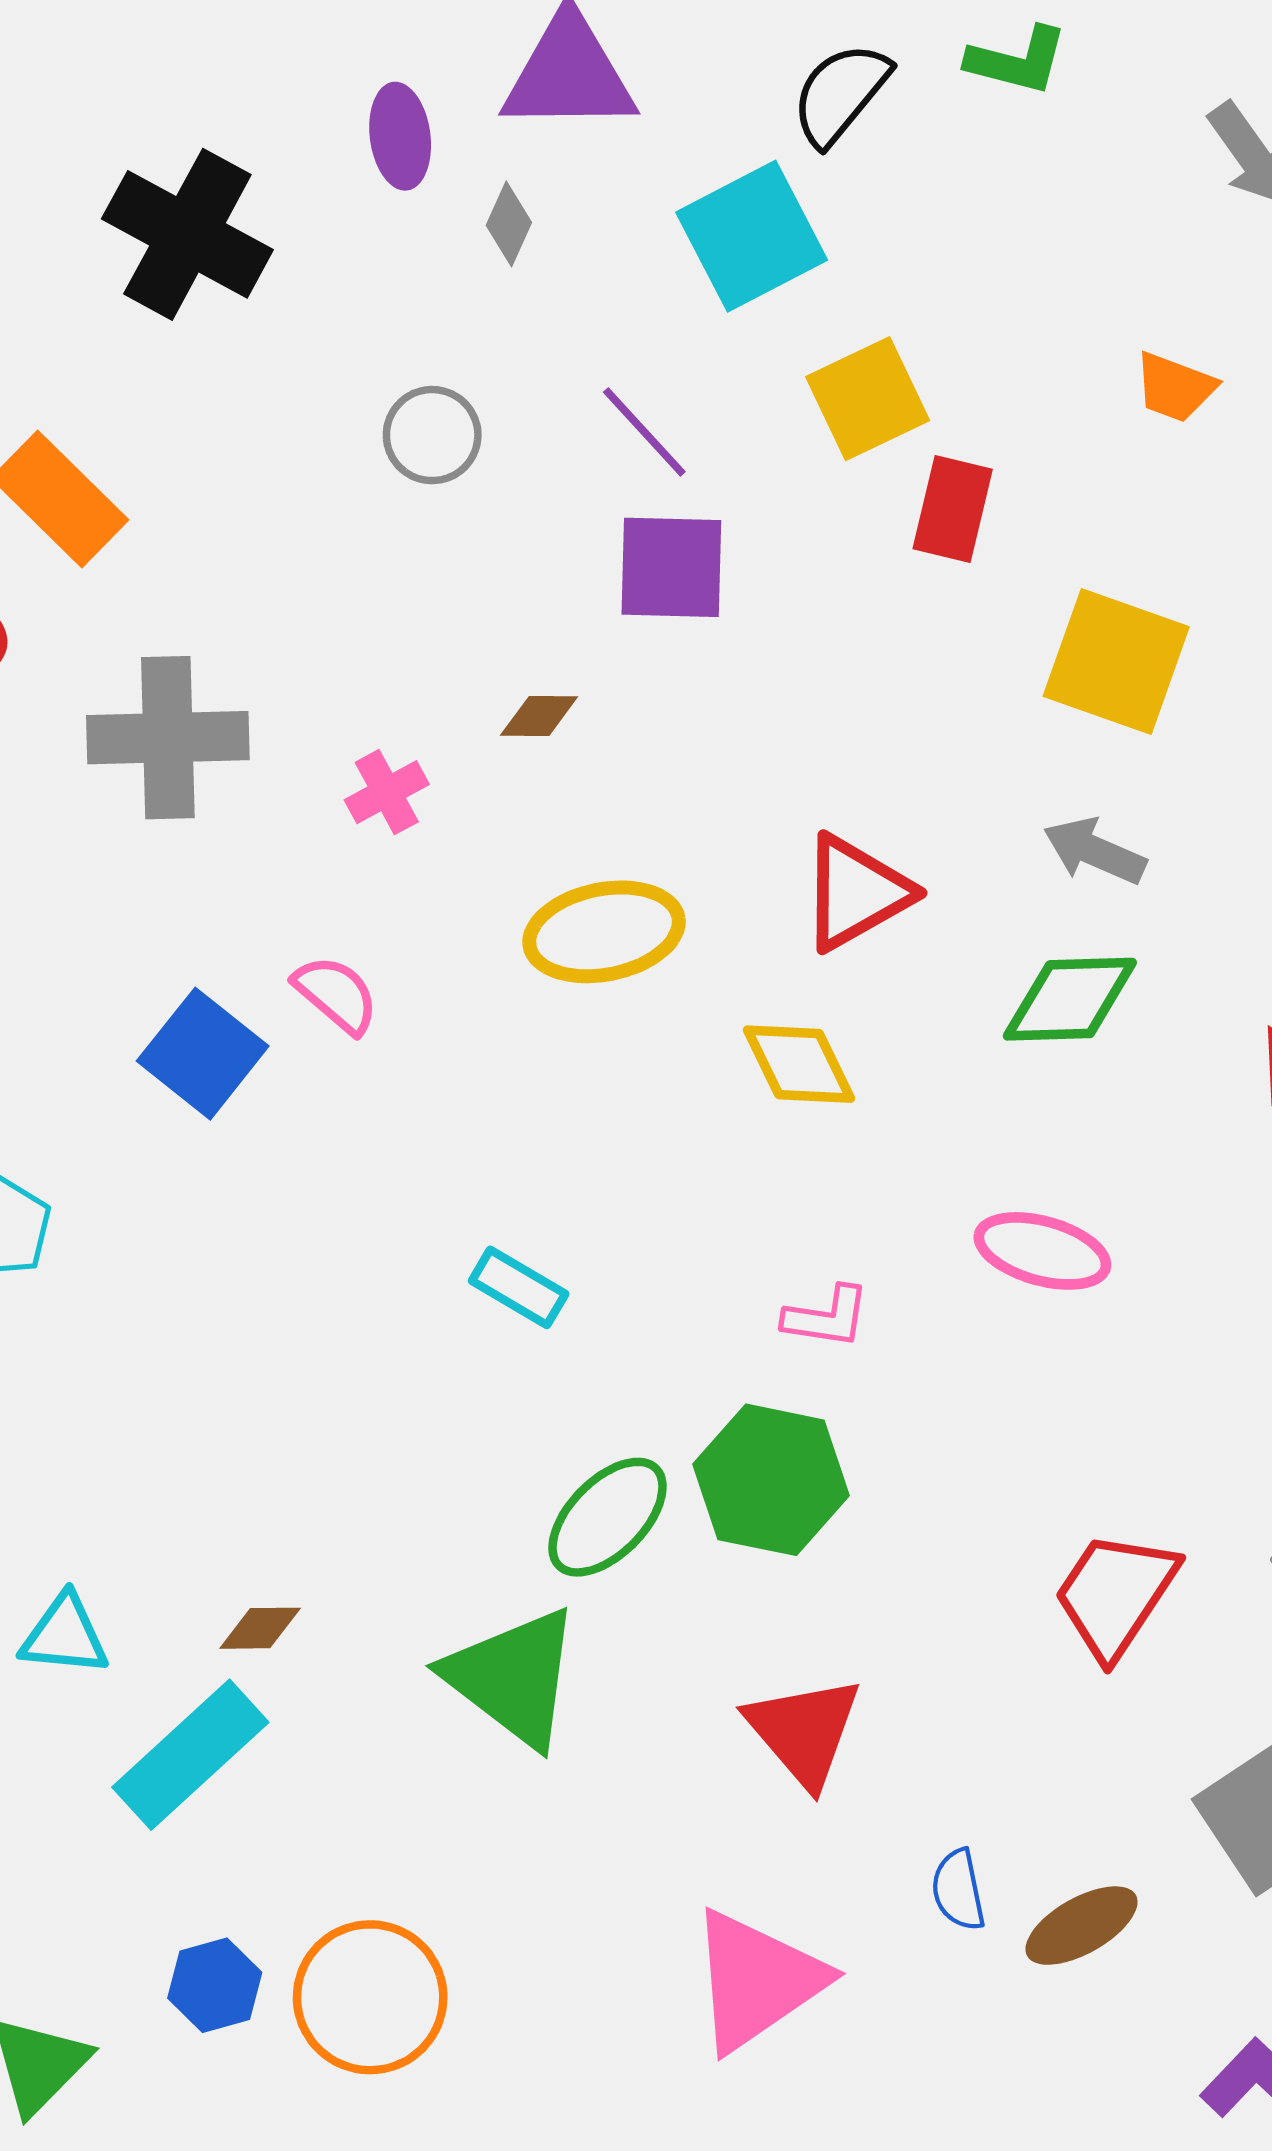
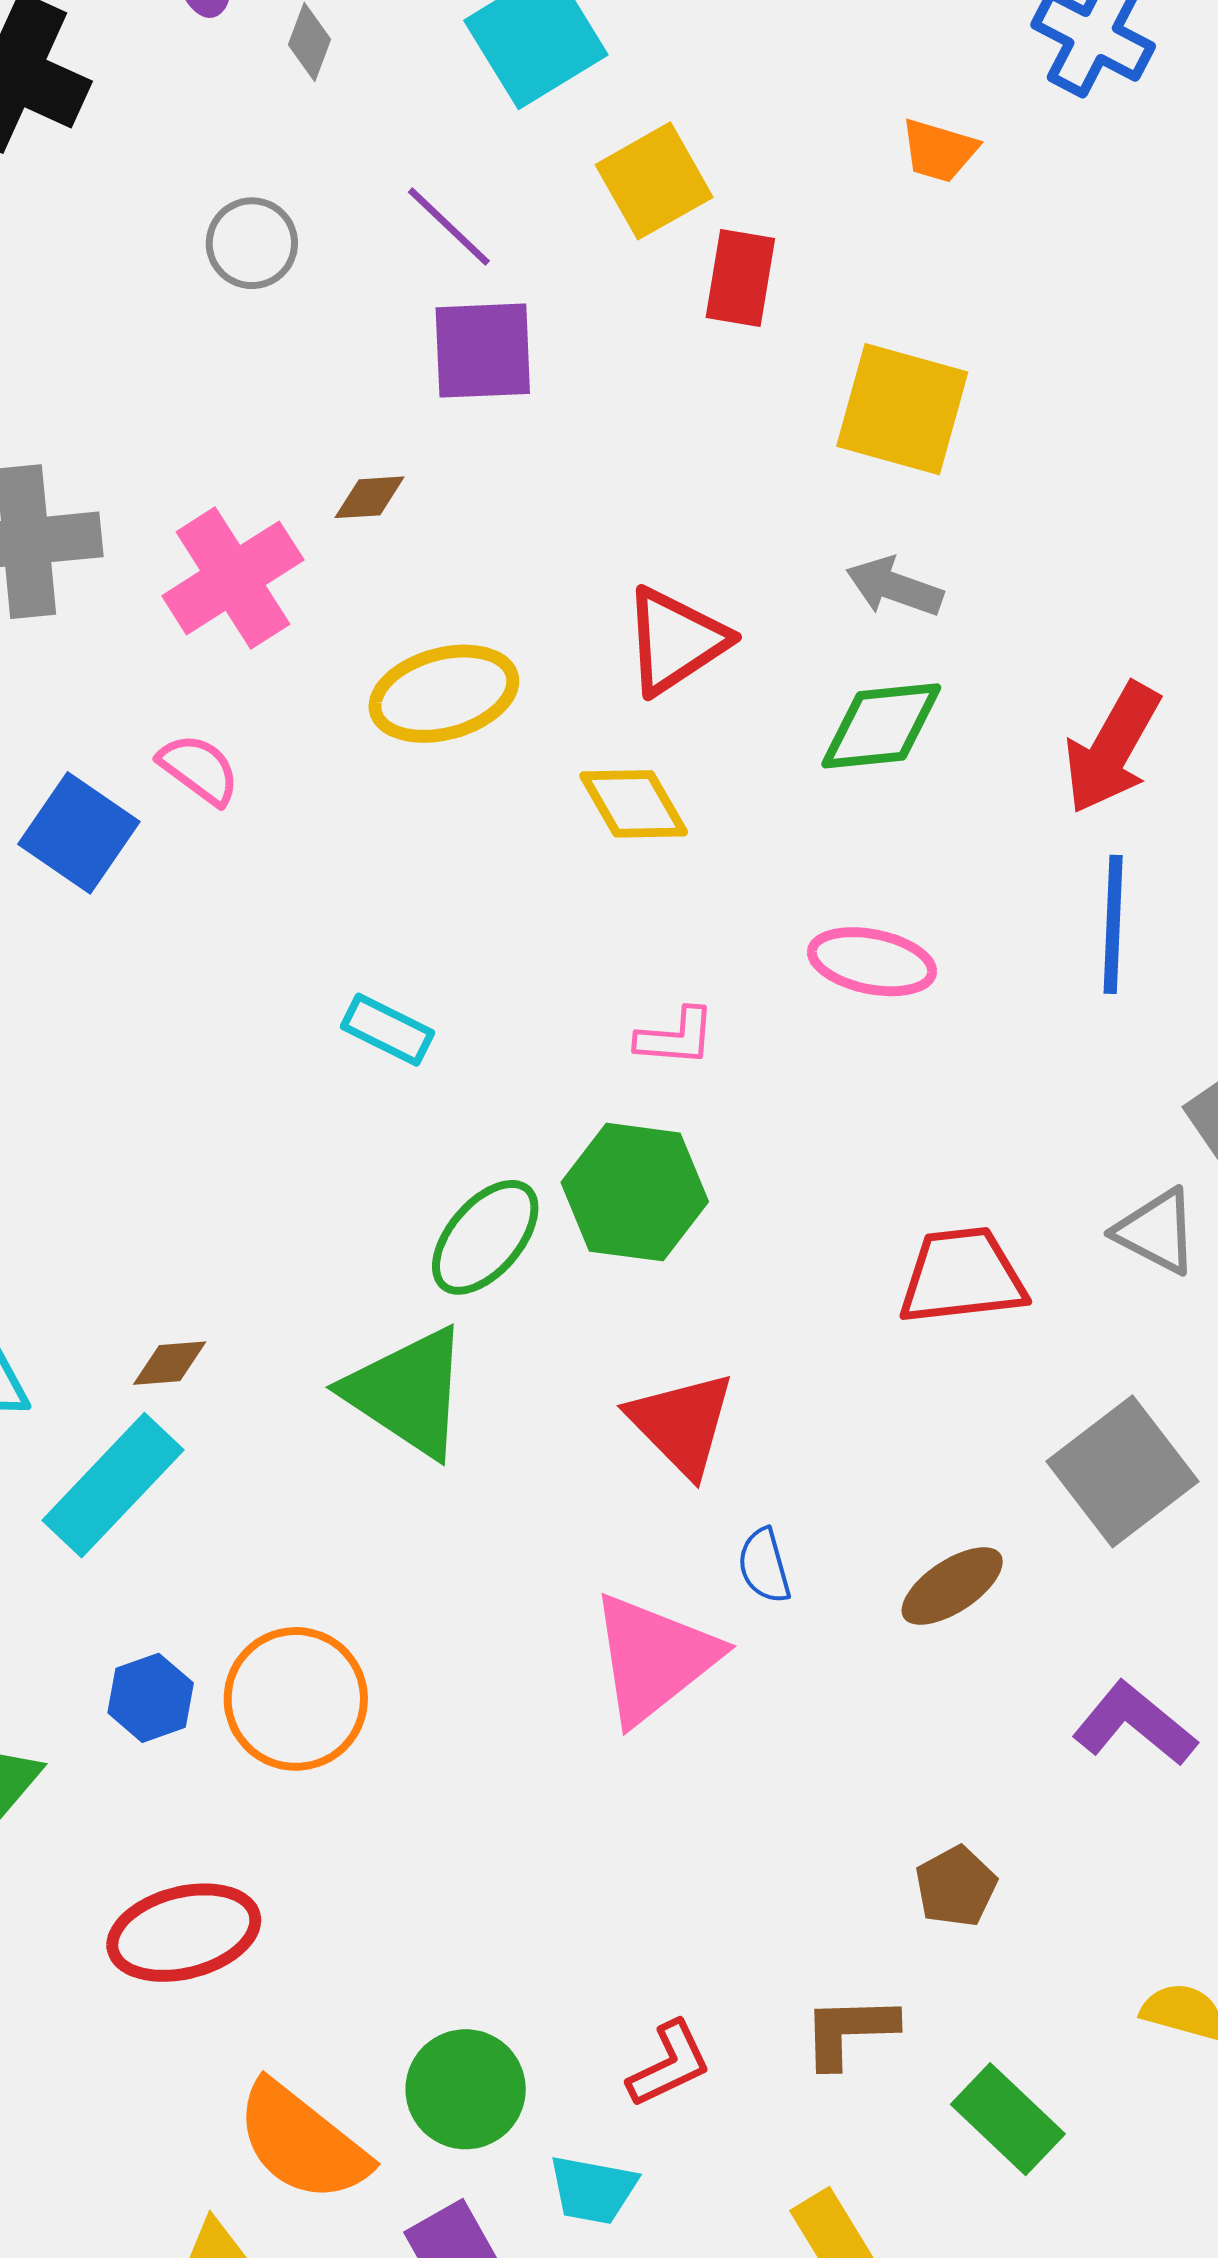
pink cross: (387, 792) -> (233, 578), size x1.8
red trapezoid: (1115, 1594) -> (962, 1276), turned 54
blue semicircle: (958, 1890) -> (764, 1566), moved

